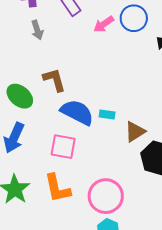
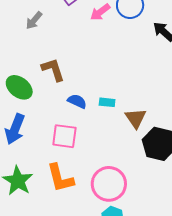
gray arrow: (37, 30) -> (34, 21), turned 60
blue semicircle: (77, 112) -> (77, 101), size x0.6
brown triangle: (135, 132) -> (136, 118), turned -30

